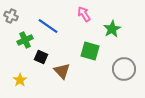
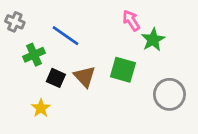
pink arrow: (84, 14) -> (131, 20), moved
brown triangle: (62, 71) -> (85, 77), moved
yellow star: (20, 80) -> (41, 108), moved

